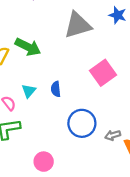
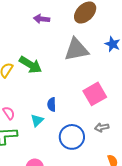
cyan triangle: (29, 91) -> (37, 120), moved
gray arrow: (113, 135) -> (102, 127), moved

